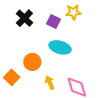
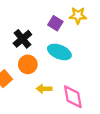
black cross: (24, 18) -> (22, 39), moved
yellow arrow: (50, 83) -> (44, 89), turned -72

